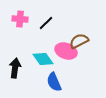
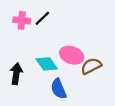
black line: (46, 23) -> (42, 18), moved
brown semicircle: (79, 41) -> (91, 66), moved

